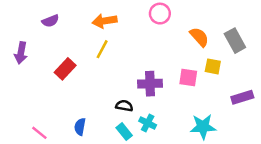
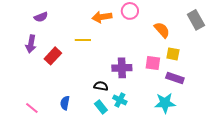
orange arrow: (105, 21) -> (102, 17), moved
gray rectangle: (235, 41) -> (196, 20), moved
yellow line: (102, 49) -> (83, 40), turned 63
purple arrow: (21, 53) -> (31, 44), moved
purple rectangle: (242, 97) -> (175, 78), moved, turned 36

